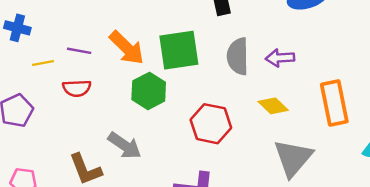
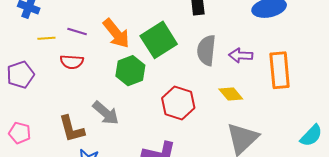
green square: (179, 50) -> (159, 40), turned -30
orange rectangle: (334, 103) -> (280, 70), moved

